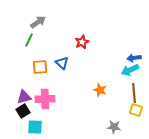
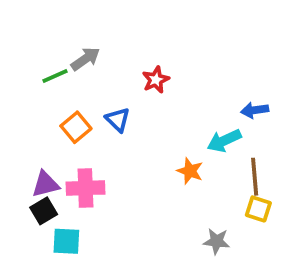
gray arrow: (38, 22) -> (85, 59), moved
green line: (29, 40) -> (55, 76), turned 40
orange square: (40, 67) -> (76, 127), turned -35
cyan arrow: (130, 70) -> (224, 141), moved

